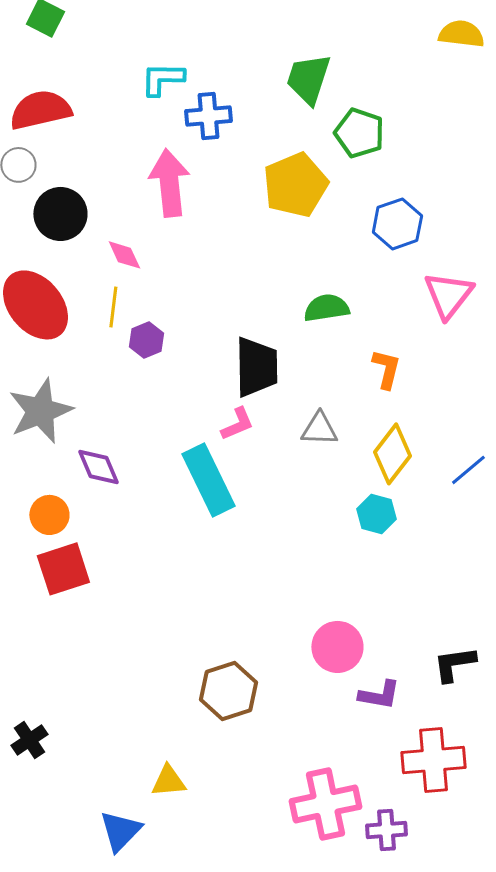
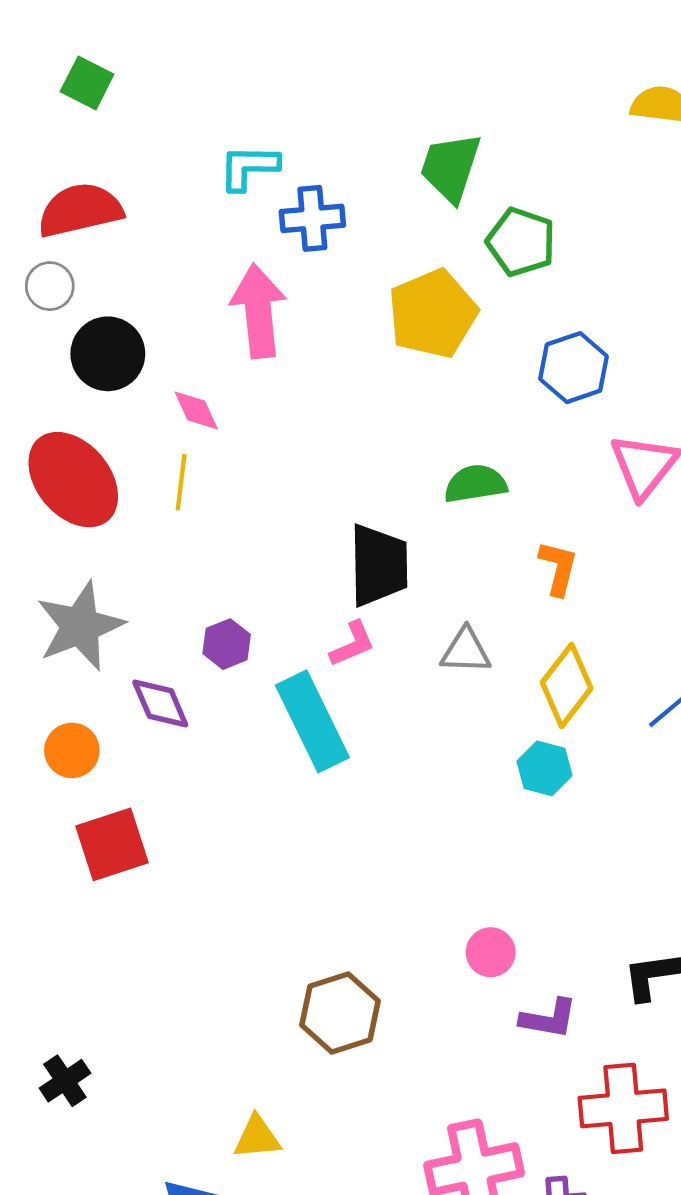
purple hexagon: (146, 340) -> (227, 644), moved
orange circle: (49, 515) -> (72, 750), moved
pink circle: (337, 647) -> (491, 952), size x0.7

